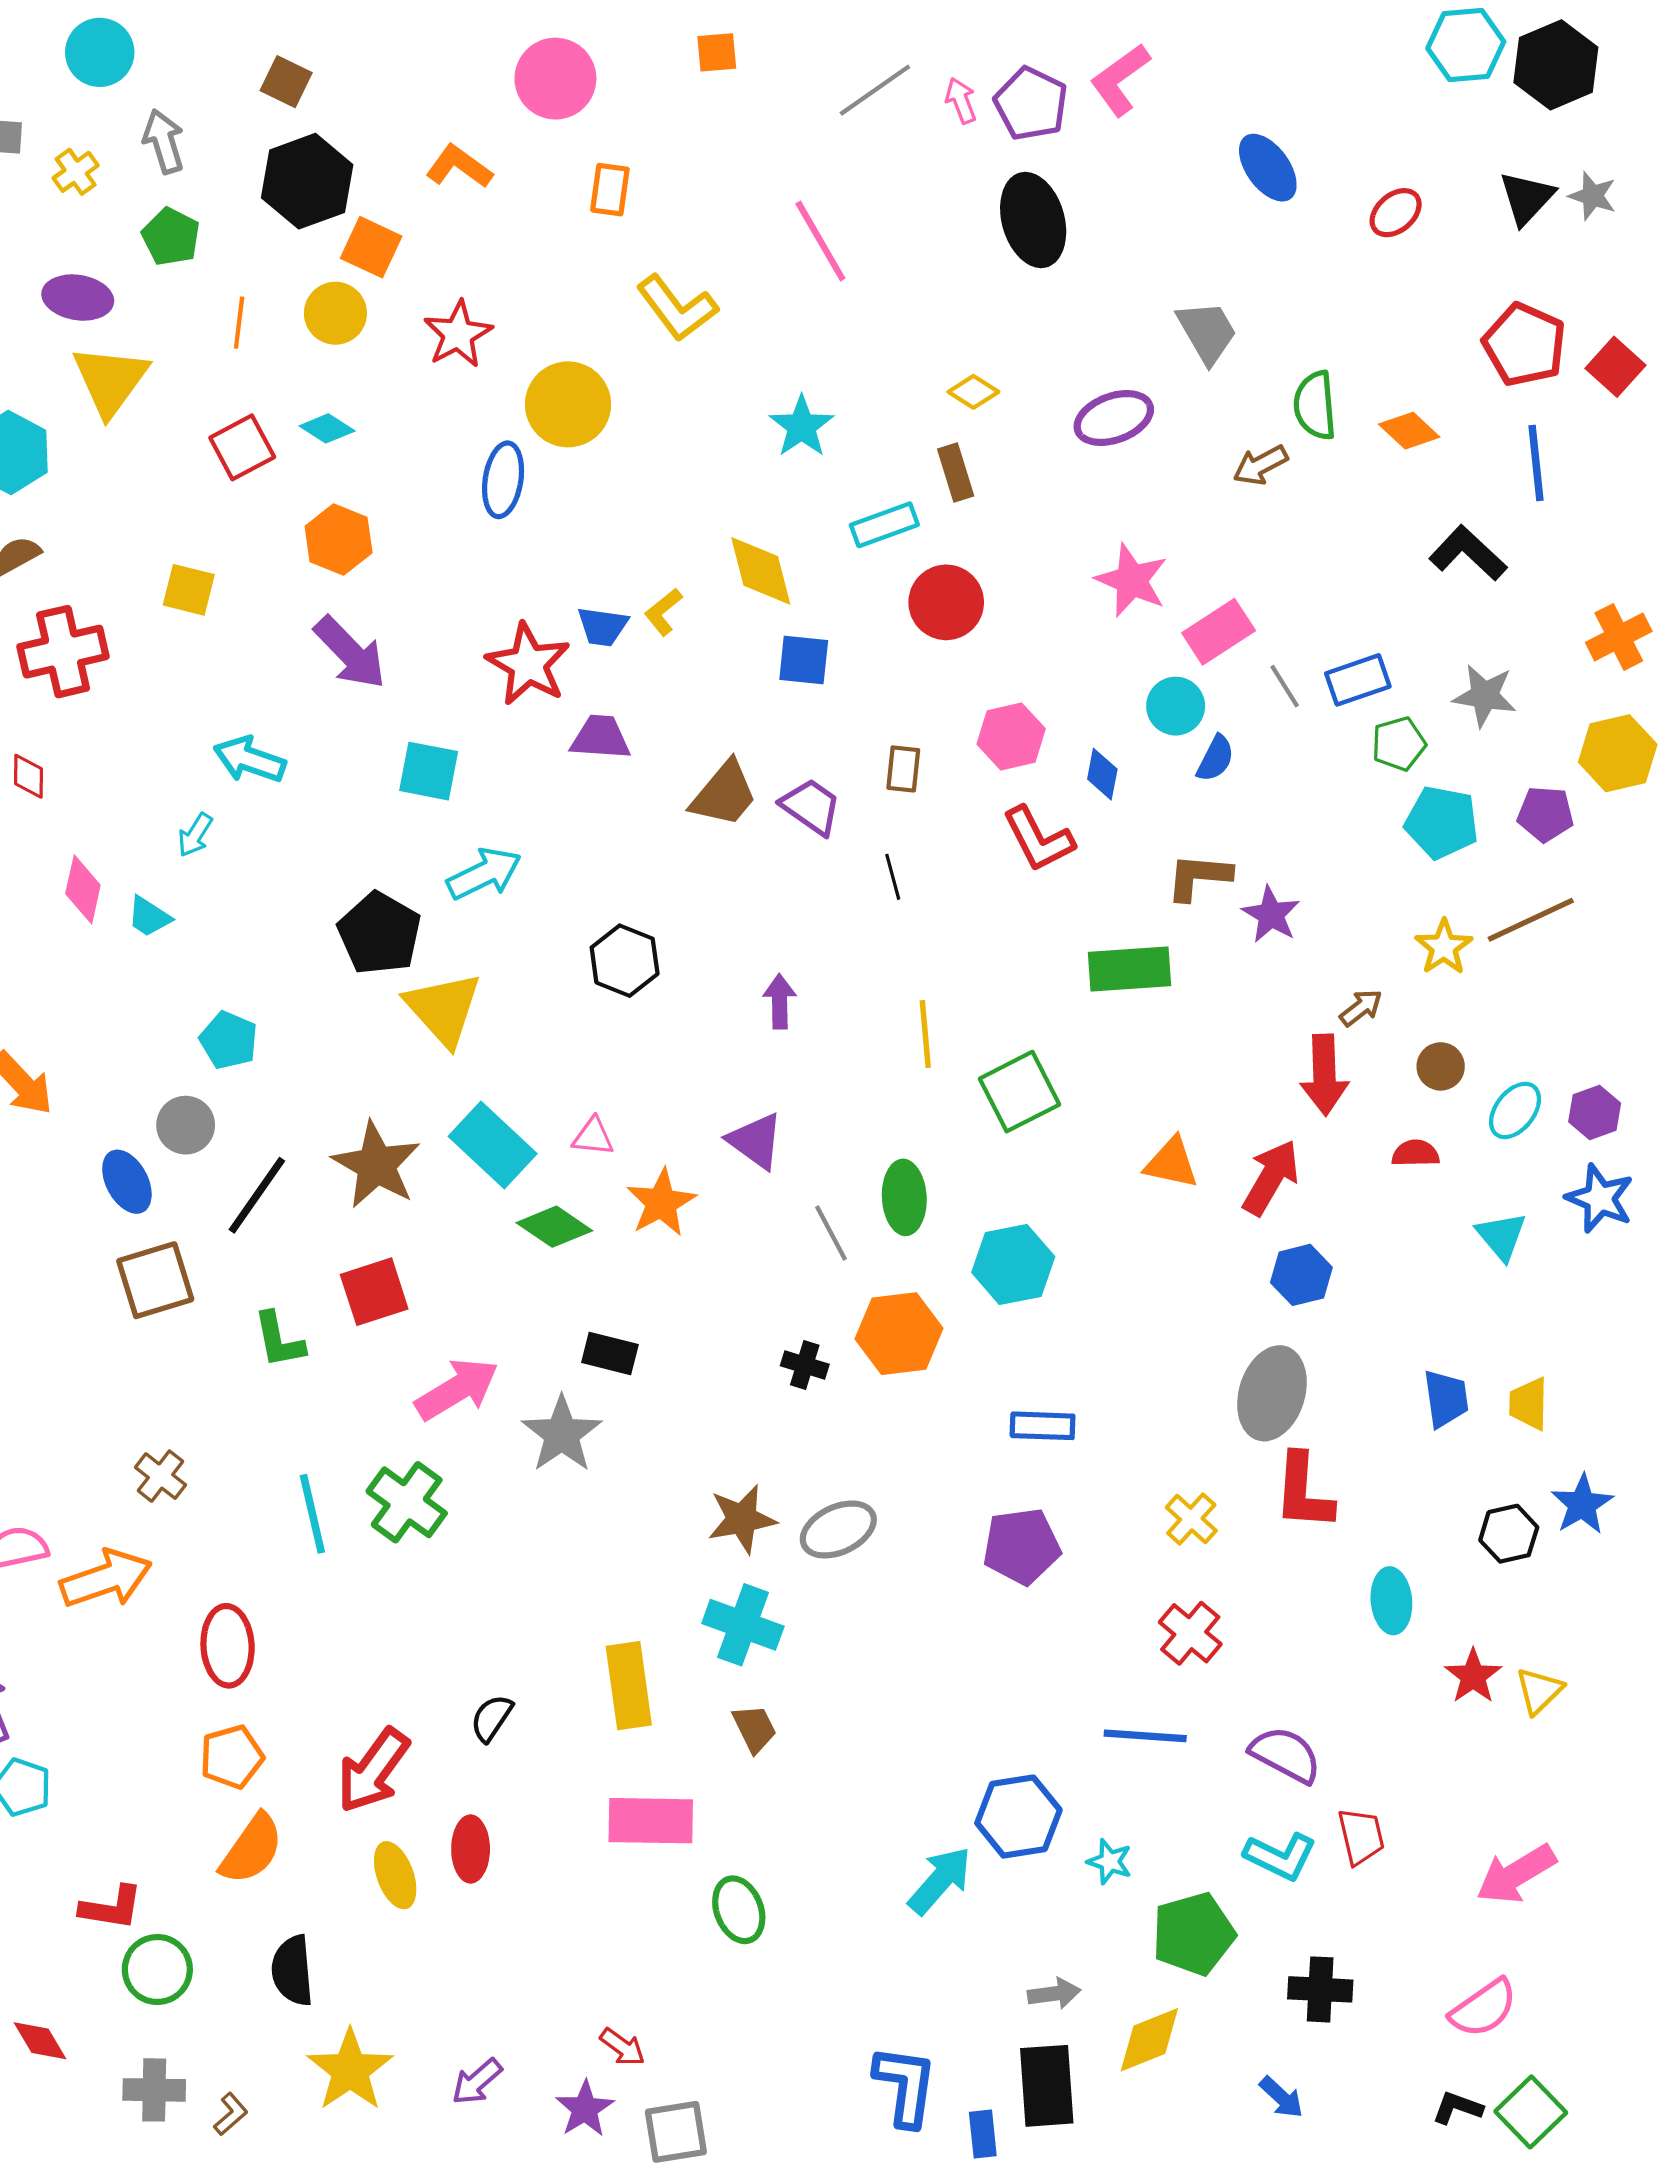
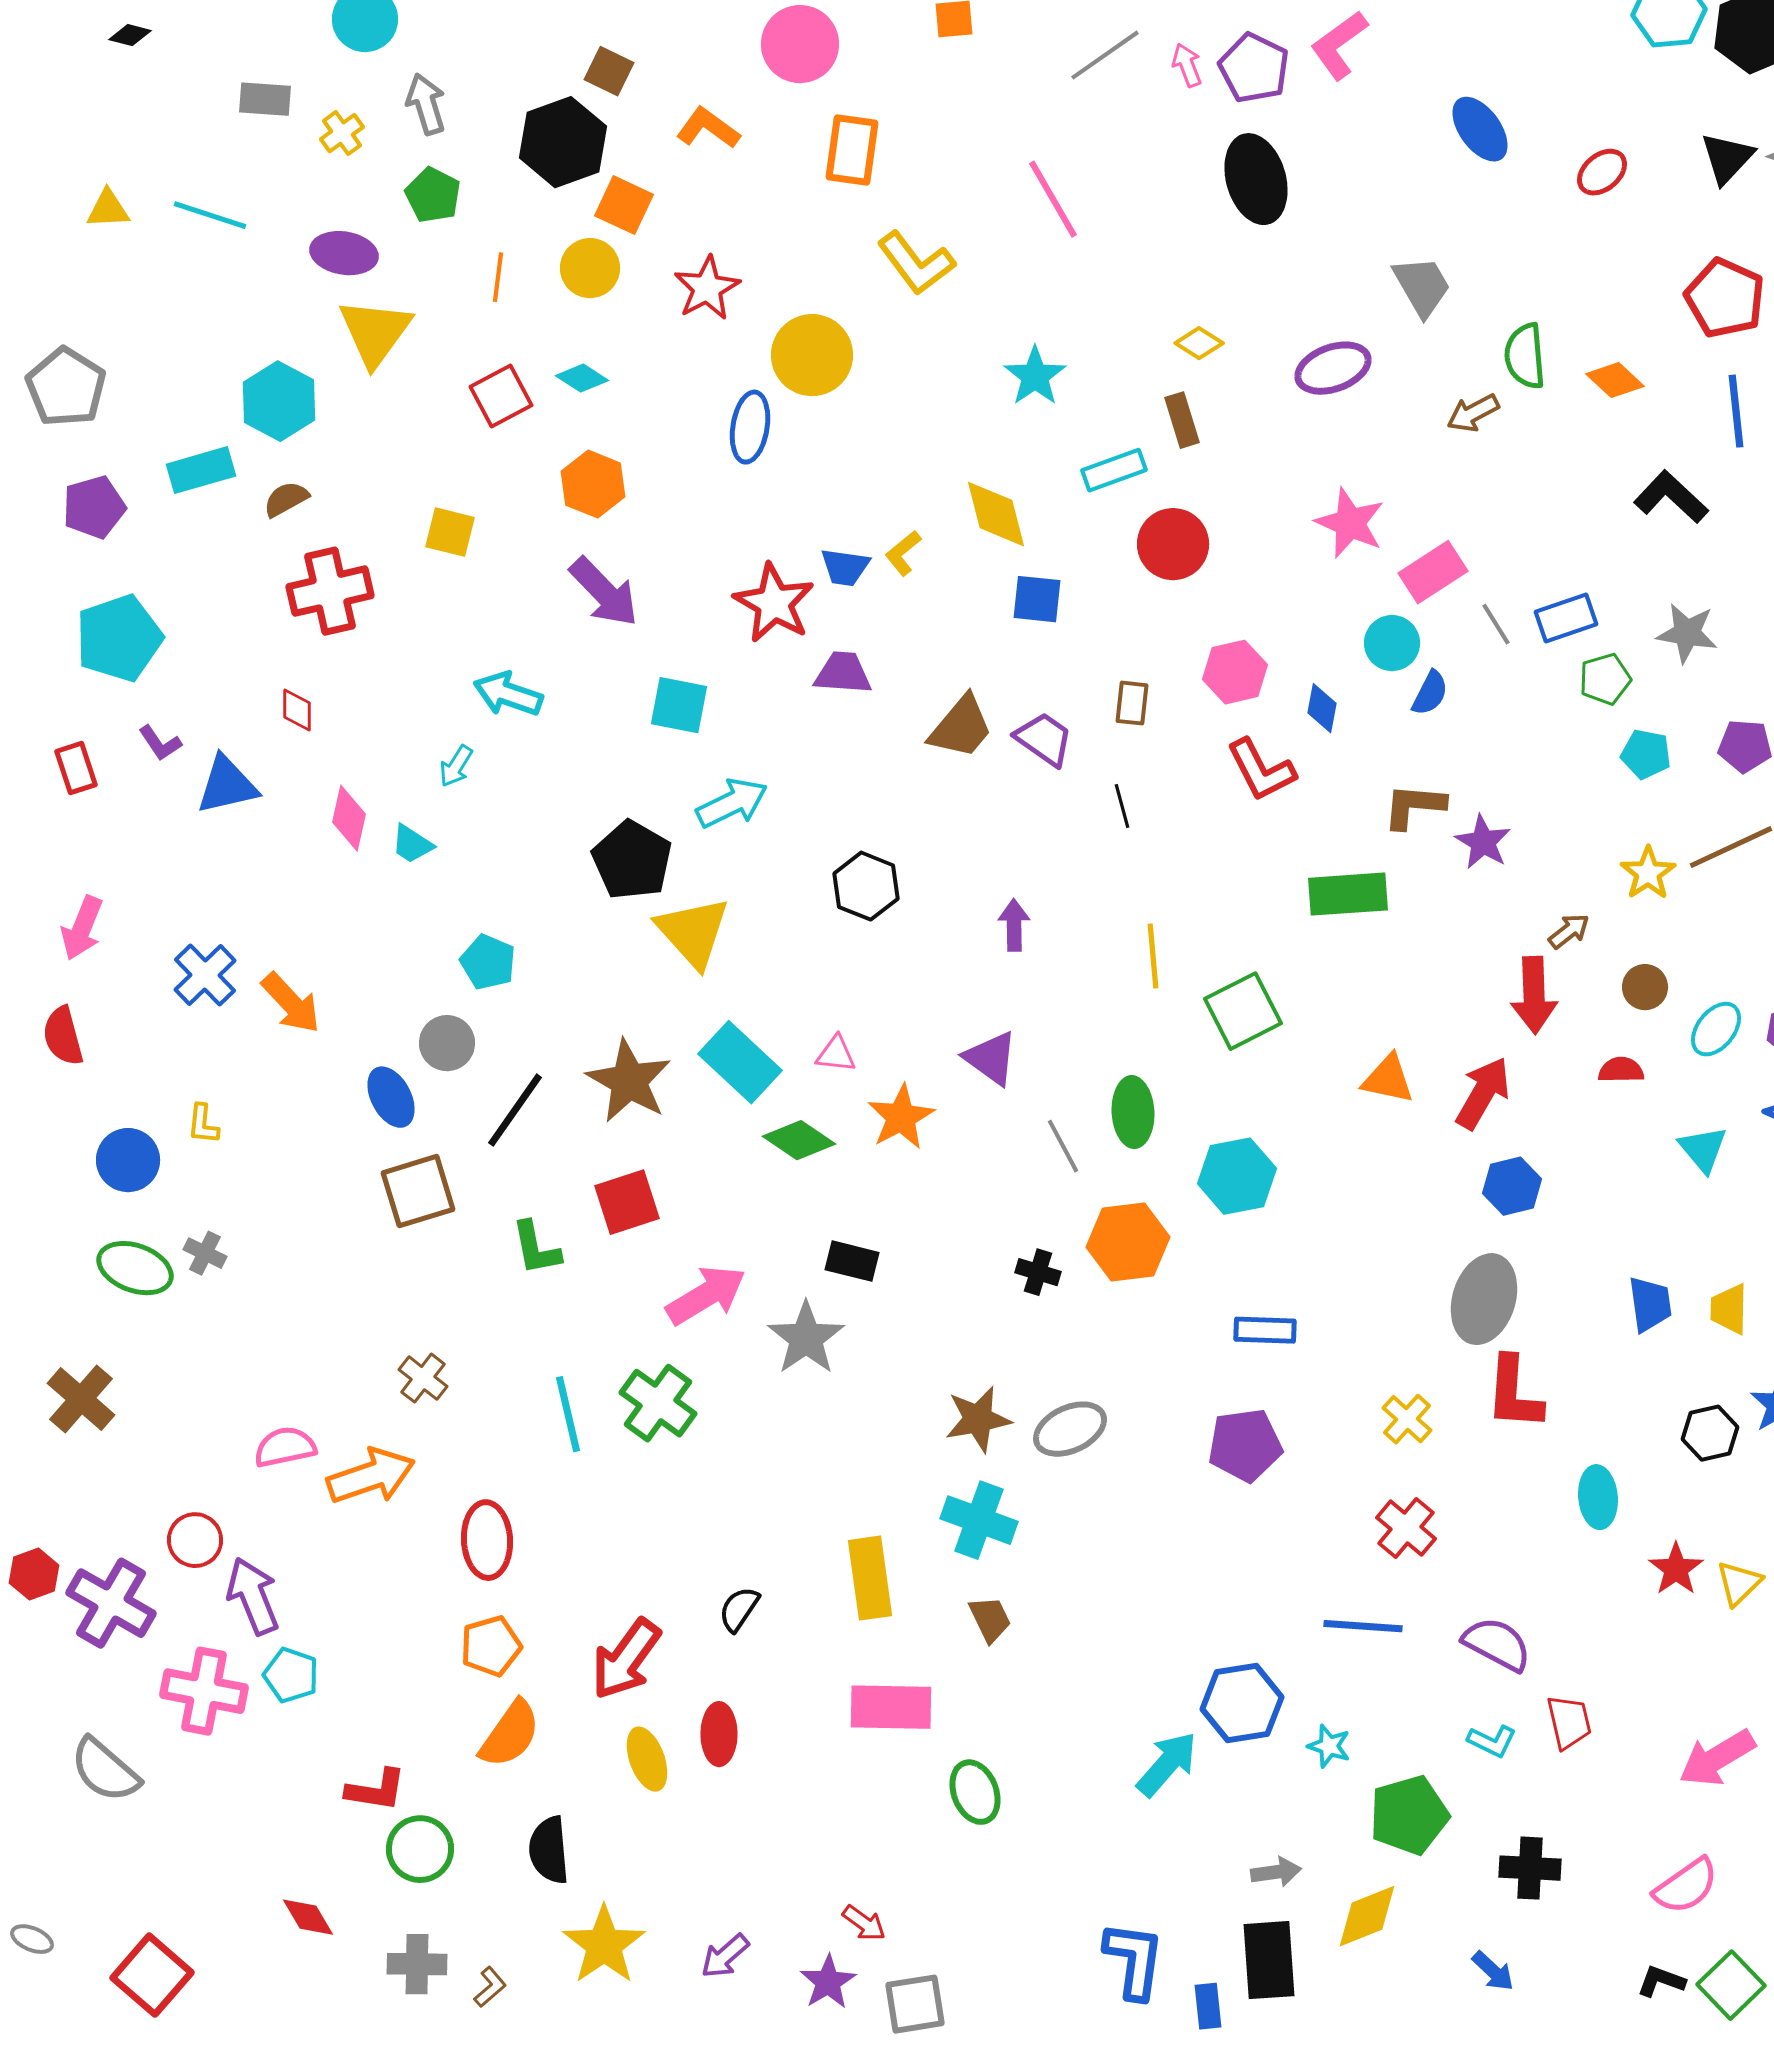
brown square: (286, 82) -> (609, 71), moved
orange rectangle: (610, 190) -> (852, 150), size x1.4
cyan pentagon: (1442, 822) -> (1646, 754), size x0.7
cyan L-shape: (1280, 1856) -> (1492, 1741), size x0.7

